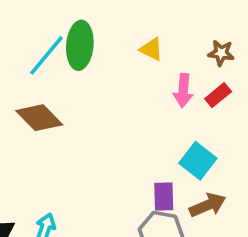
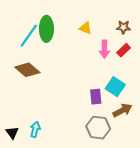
purple rectangle: (164, 197) -> (96, 97), moved

